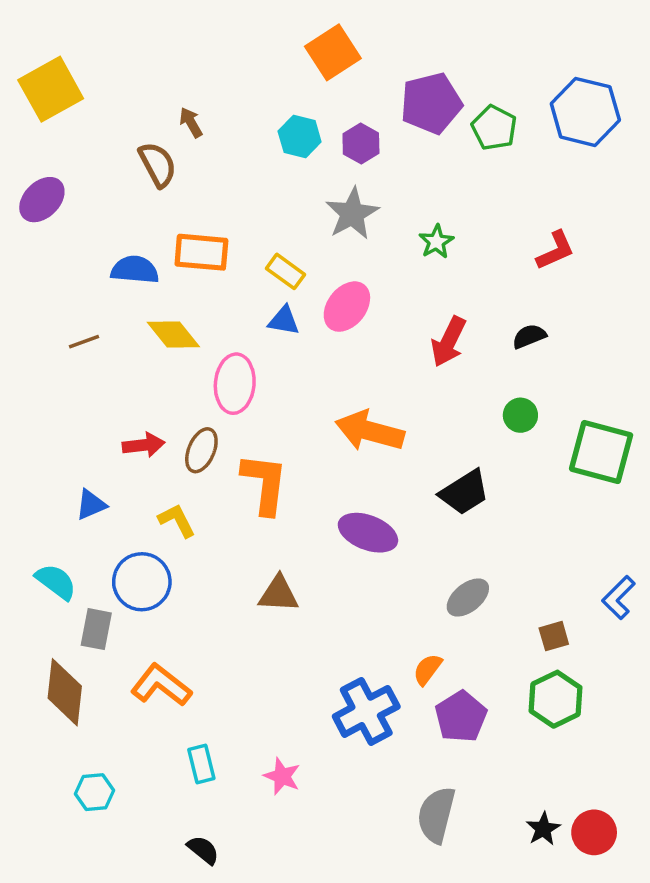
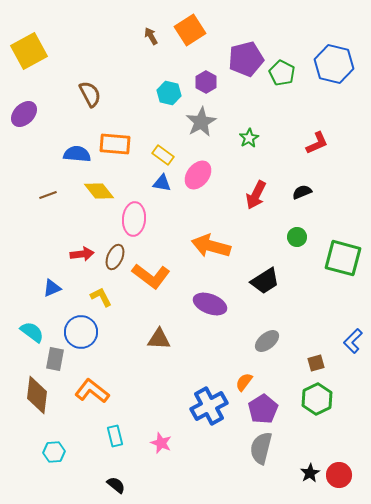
brown arrow: (191, 122) -> (151, 36), moved
cyan hexagon: (300, 136) -> (169, 93), moved
orange L-shape: (265, 484) -> (151, 276), turned 120
gray semicircle: (436, 815) -> (261, 448), moved

